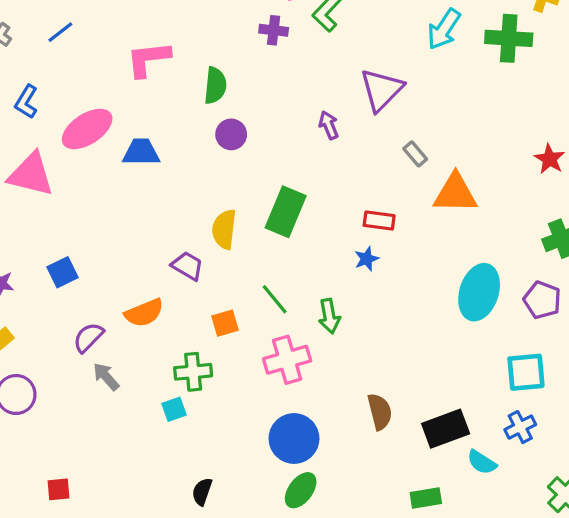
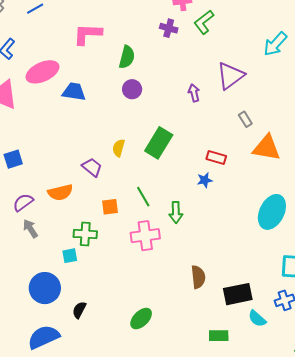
yellow semicircle: (224, 229) -> (119, 148), size x0.7
blue circle: (294, 439) -> (45, 288), moved

